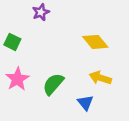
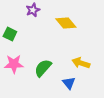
yellow diamond: (95, 42) -> (66, 23), moved
pink star: (17, 79) -> (14, 64), turned 30

